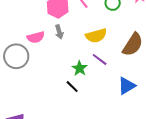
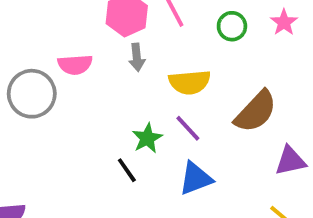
gray arrow: (59, 32) -> (137, 57), moved
blue triangle: (127, 86) -> (196, 178), moved

